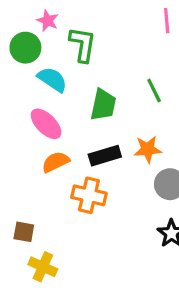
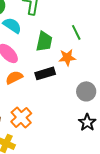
orange star: (148, 149) -> (67, 57), moved
orange cross: (89, 195) -> (21, 117), moved, turned 35

